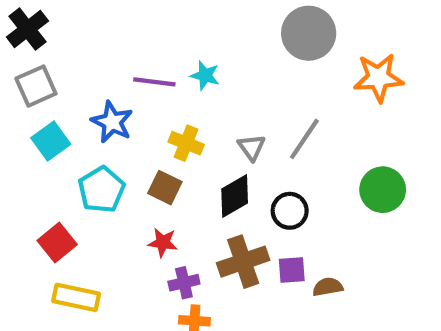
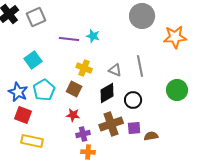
gray square: (36, 86) -> (36, 17), moved
blue star: (112, 122) -> (18, 92), moved
gray line: (304, 139) -> (140, 66), turned -45
cyan square: (51, 141) -> (33, 60), moved
gray triangle: (252, 147) -> (115, 70), turned -32
red square: (57, 243) -> (23, 115), turned -30

